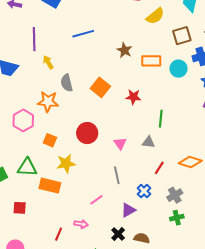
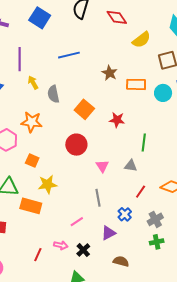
gray semicircle: (67, 83) -> (53, 94), moved
red circle: (87, 133) -> (76, 145), moved
black cross: (118, 234) -> (83, 250), moved

